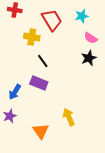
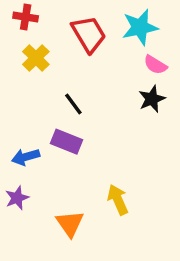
cyan star: (82, 16) -> (140, 27), size x1.5
yellow cross: (32, 37) -> (36, 58), moved, turned 35
blue arrow: (15, 92) -> (26, 157), turned 42

